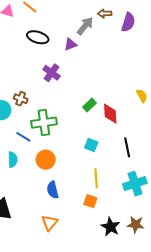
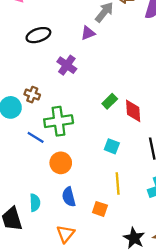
black ellipse: (38, 37) -> (38, 35), moved, turned -35
cyan semicircle: (13, 160) -> (35, 203), moved
orange square: (90, 201) -> (100, 209), moved

